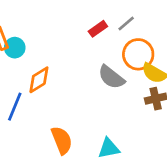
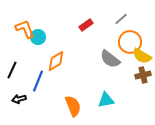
red rectangle: (98, 29) -> (86, 25), moved
cyan triangle: (109, 148) -> (106, 100), moved

